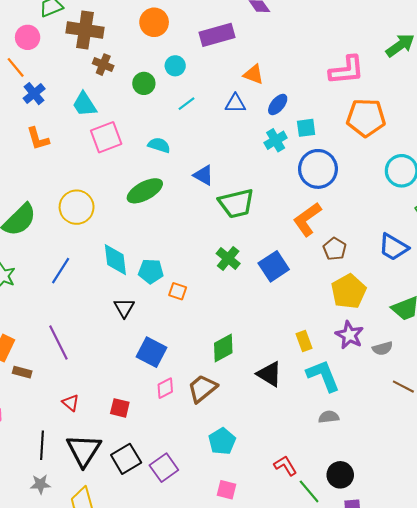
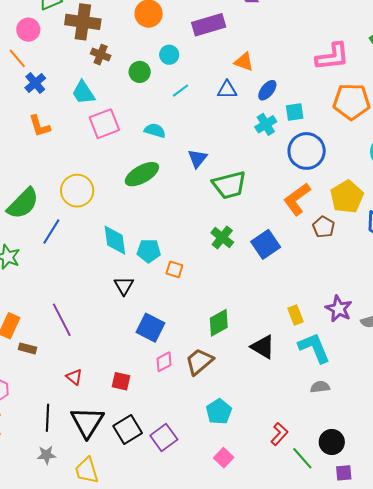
blue triangle: (203, 175) -> (198, 158), turned 40
blue line: (61, 271) -> (51, 232), moved
yellow pentagon: (349, 291) -> (347, 197), moved
red L-shape: (285, 466) -> (279, 434), turned 75
pink square: (227, 490) -> (224, 458), turned 30

